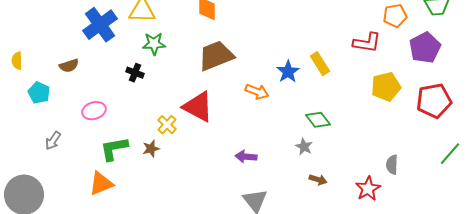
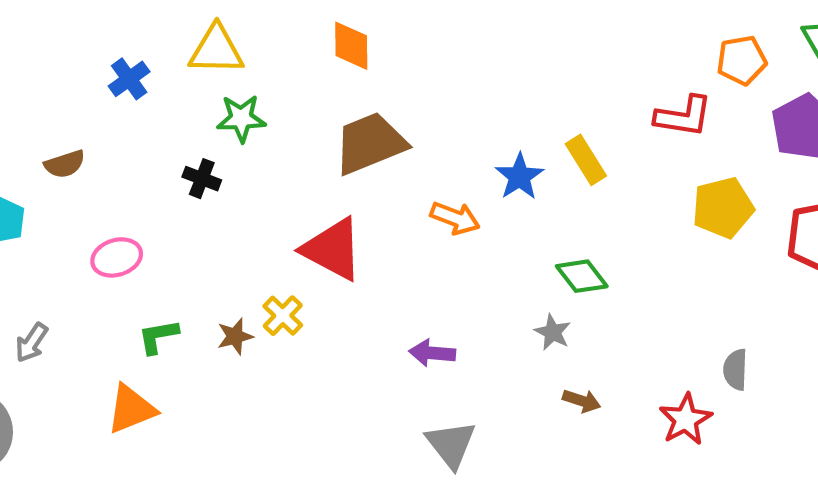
blue cross: (100, 25) -> (129, 79), size x0.6
yellow cross: (167, 125) -> (283, 316), moved
gray arrow: (53, 141) -> (32, 343), moved
green L-shape: (114, 149) -> (158, 336), size x0.7

